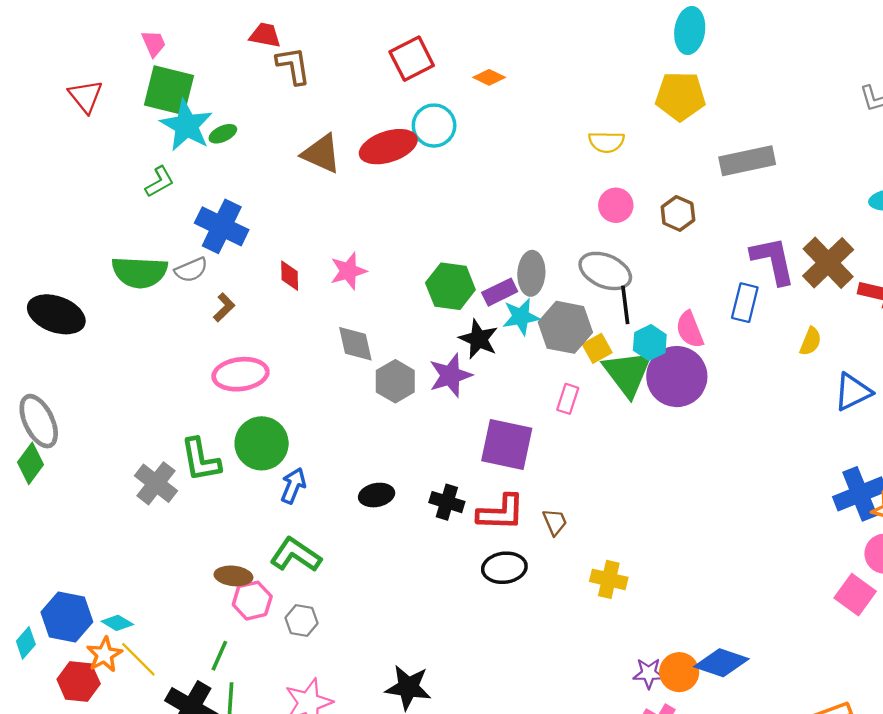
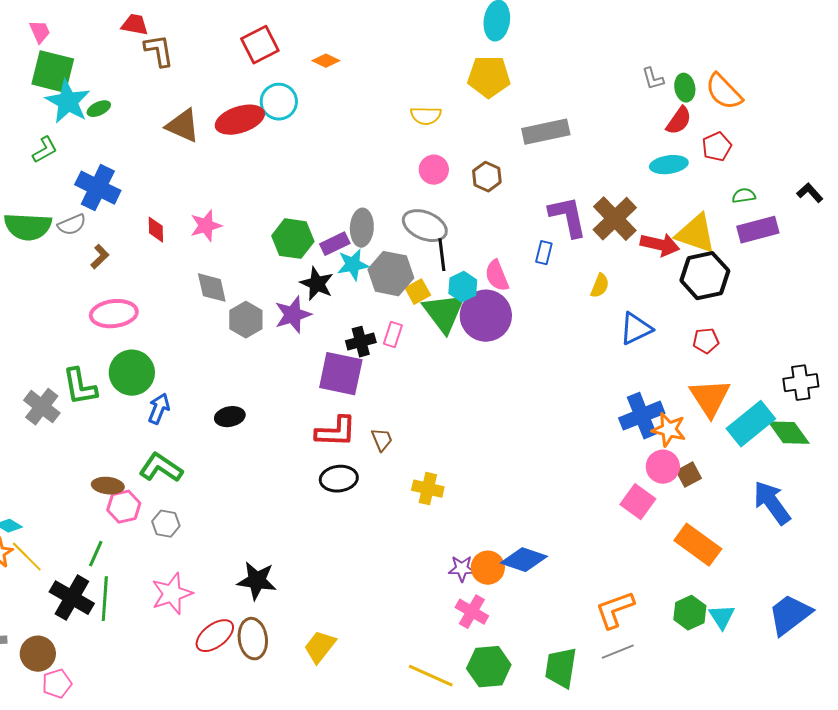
blue rectangle: (745, 303) -> (544, 253), size x0.7
black cross: (447, 502) -> (361, 342), moved, turned -32

